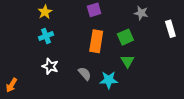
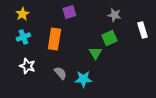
green square: (125, 37) -> (109, 38), moved
orange rectangle: (96, 41) -> (54, 39), moved
green triangle: (128, 61) -> (95, 53), moved

